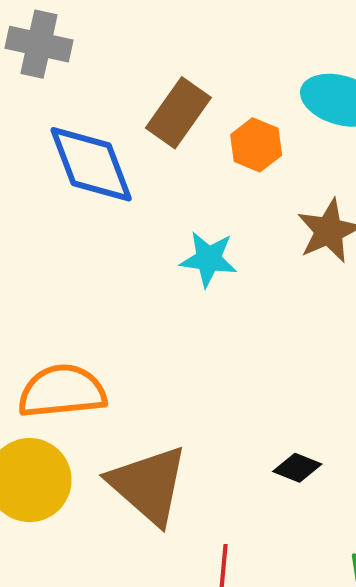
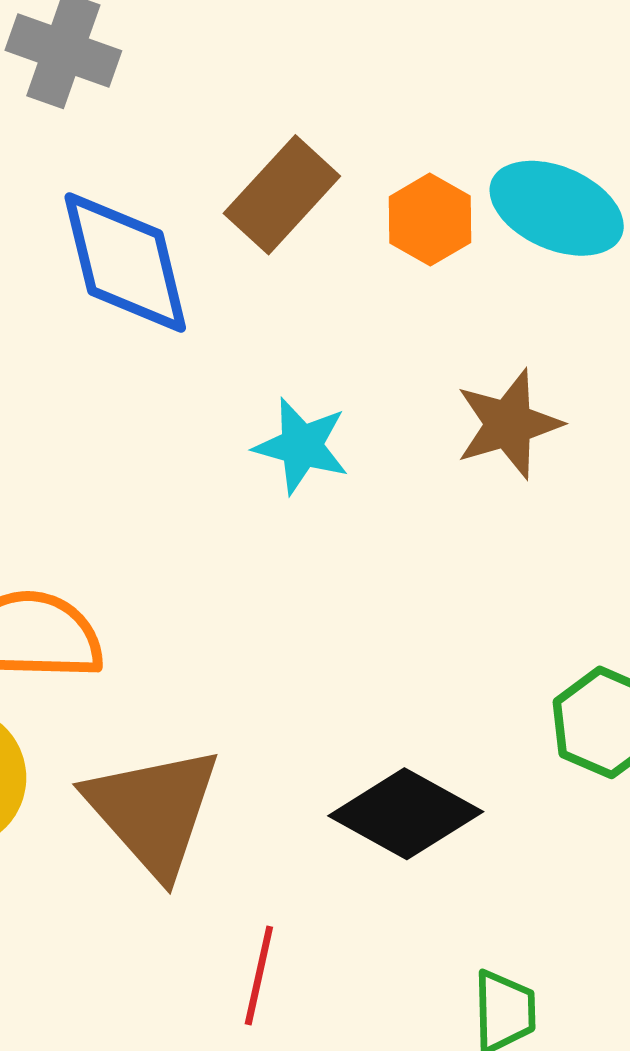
orange hexagon: (256, 145) -> (430, 220), moved
black diamond: (297, 468) -> (406, 814), size x1.8

